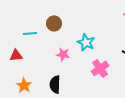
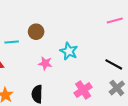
pink cross: (100, 68) -> (83, 90), moved

